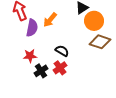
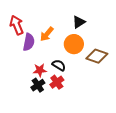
orange circle: (94, 21) -> (74, 44), moved
red star: (30, 56) -> (40, 70), moved

